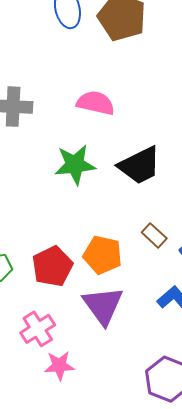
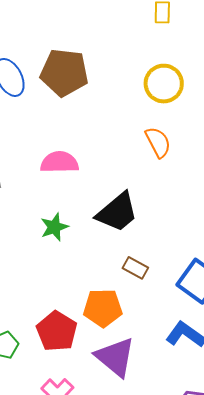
green star: (75, 165) -> (54, 227), size x0.7
brown rectangle: (154, 235) -> (135, 268), moved

